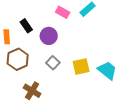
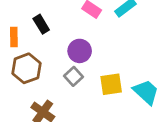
purple circle: (49, 36) -> (80, 51), moved

